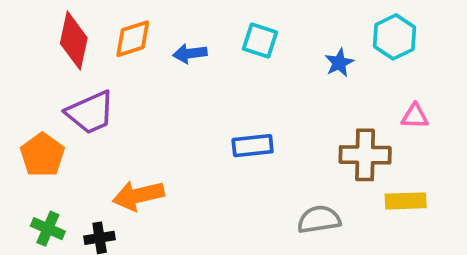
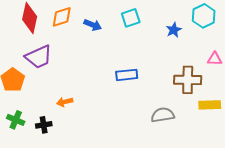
cyan square: (260, 41) -> (131, 18), turned -36
blue arrow: (190, 53) -> (93, 25), turned -150
orange arrow: (138, 195) -> (65, 102), size x0.6

